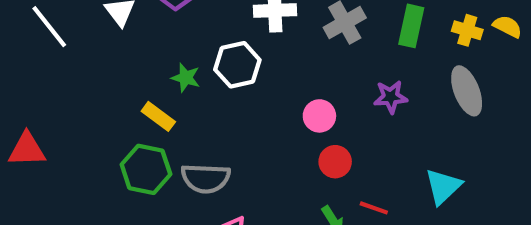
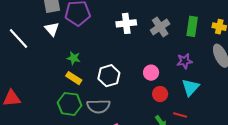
white hexagon: (237, 65) -> (109, 76), moved
green star: (186, 78) -> (74, 58), moved
cyan triangle: (443, 187) -> (190, 87), moved

